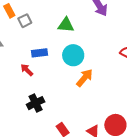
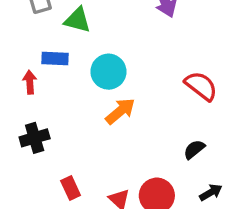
green triangle: (66, 25) -> (77, 20), moved
red arrow: (27, 70) -> (30, 82), turned 32

